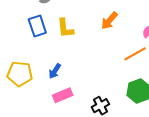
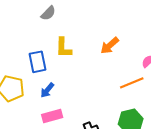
blue rectangle: (37, 26) -> (38, 62), moved

